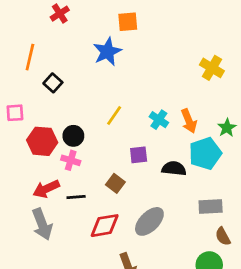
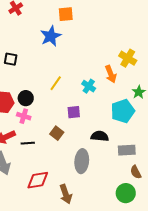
yellow cross: (212, 68) -> (128, 58), moved
black square: (53, 83) -> (11, 59), turned -32
orange arrow: (189, 121) -> (111, 74), moved
black semicircle: (174, 168) -> (100, 136), moved
gray ellipse: (149, 221) -> (82, 161), turned -40
red diamond: (105, 226) -> (38, 180), moved

